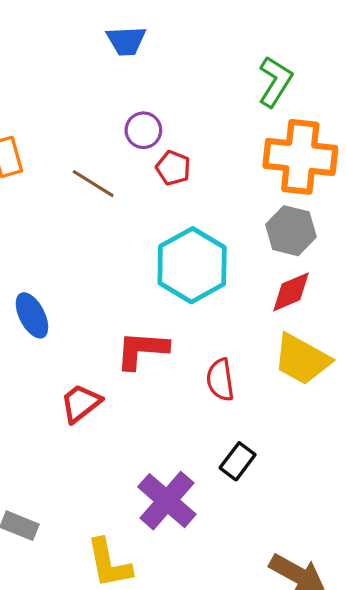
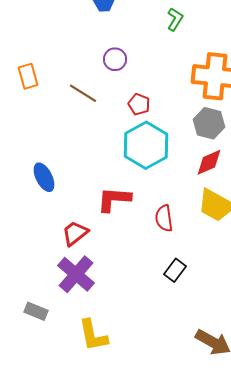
green L-shape: (275, 82) -> (175, 19), moved, size x0.7
red pentagon: (173, 168) -> (139, 104), moved
purple cross: (167, 501) -> (76, 274), moved

